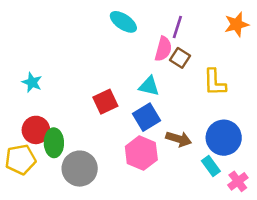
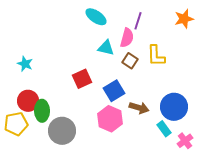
brown square: (180, 58) -> (130, 61), moved
yellow L-shape: (215, 82) -> (156, 56), moved
cyan triangle: (149, 86) -> (106, 48), moved

